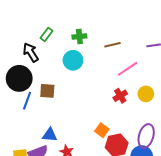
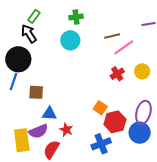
green rectangle: (47, 34) -> (34, 16), moved
brown line: (113, 45) -> (112, 36), moved
brown square: (47, 91) -> (36, 92), moved
blue line: (27, 101) -> (14, 82), moved

